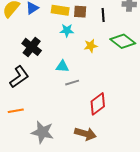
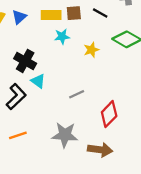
black line: (103, 15) -> (100, 13), turned -48
cyan triangle: (62, 66) -> (38, 81), moved, turned 40
gray star: (42, 132) -> (65, 135), moved

